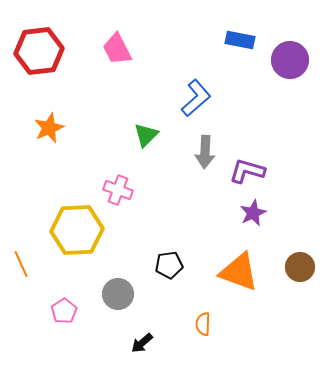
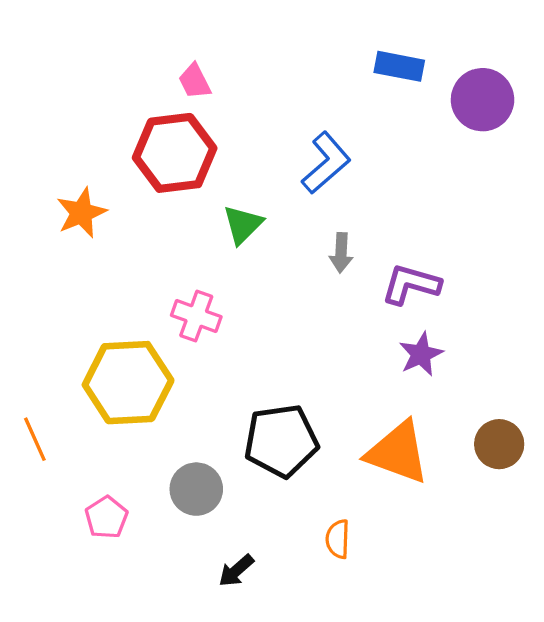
pink trapezoid: (117, 49) -> (195, 81), size x0.7
red hexagon: (39, 51) -> (175, 153), moved
gray arrow: (205, 152) -> (341, 253), size x0.7
black pentagon: (169, 265) -> (281, 441), size x1.6

